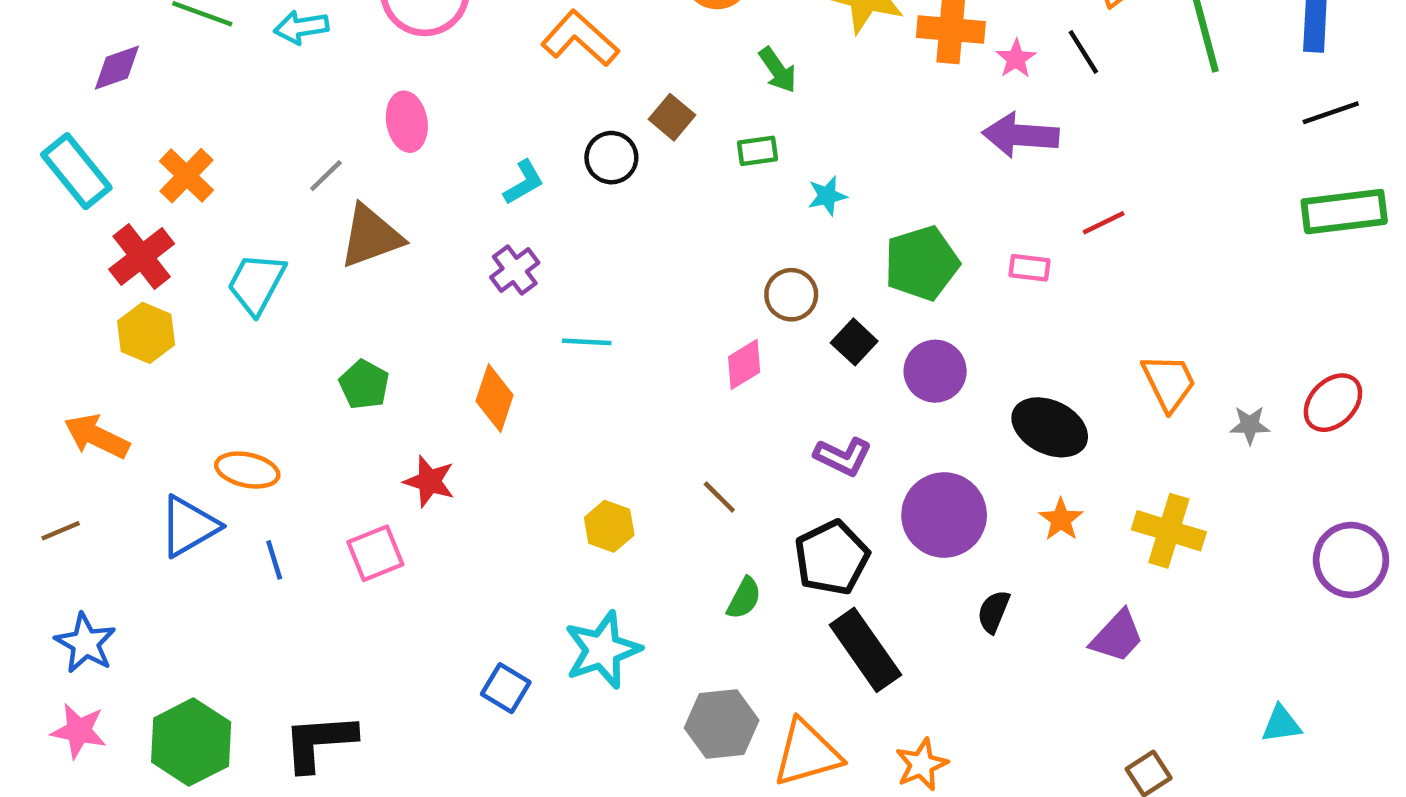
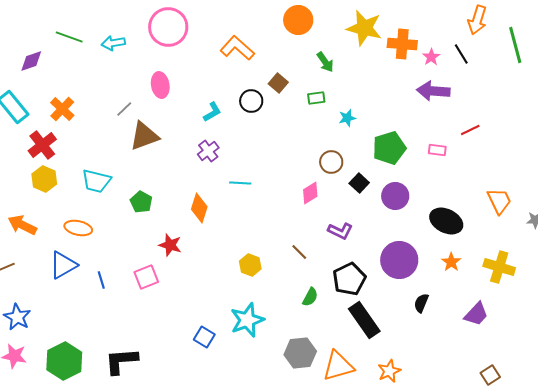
cyan trapezoid: (256, 283) -> (96, 181), moved, turned -104
purple L-shape: (843, 457) -> (340, 231), moved
orange ellipse: (247, 470) -> (78, 228), moved

